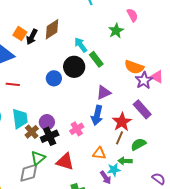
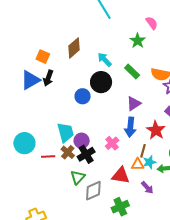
black arrow: (32, 37) -> (48, 78), moved
green rectangle: (96, 59) -> (132, 72), moved
red line: (13, 84) -> (48, 157), moved
cyan trapezoid: (20, 119) -> (66, 132), moved
brown line: (120, 138) -> (143, 151), moved
red triangle: (65, 162) -> (121, 175), moved
cyan star: (114, 170) -> (149, 162), moved
gray diamond: (29, 173) -> (93, 191), moved

